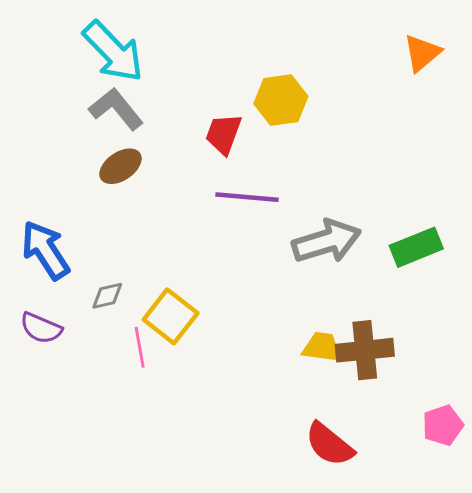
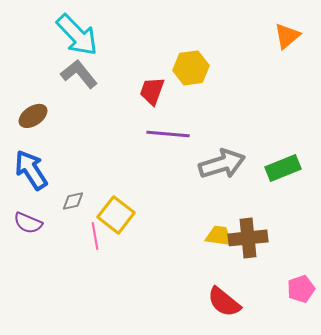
brown ellipse: (120, 166) -> (33, 116), moved

